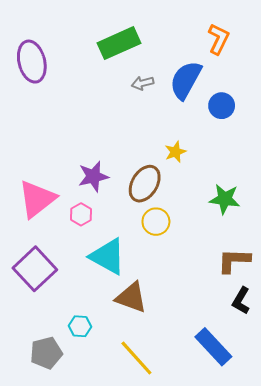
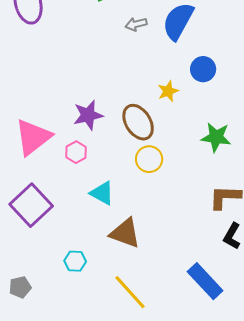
blue circle: (222, 106) -> (203, 69), moved
brown ellipse: (145, 184) -> (138, 122), turned -63
cyan triangle: (108, 256) -> (102, 193), size x0.7
gray pentagon: (46, 353) -> (20, 287), moved, size x0.7

